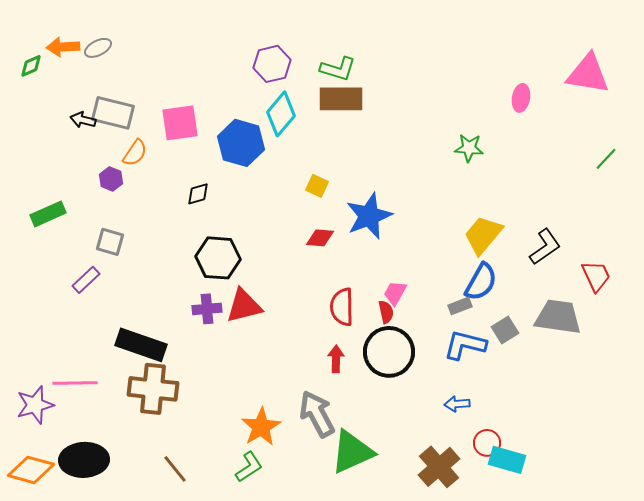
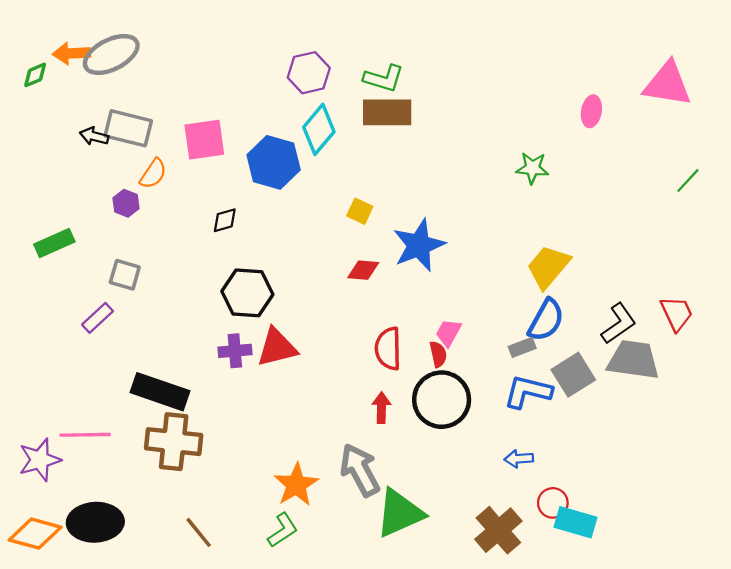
gray ellipse: (98, 48) -> (111, 54), size x1.8
black L-shape: (545, 247) -> (619, 324), moved
gray square: (505, 330) -> (573, 375), size x1.4

